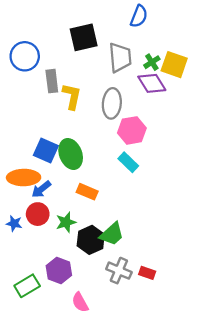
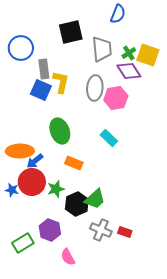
pink hexagon: (132, 130) -> (116, 98), moved
blue square: (46, 150) -> (41, 90), moved
red circle: (38, 214) -> (32, 182), size x1.4

